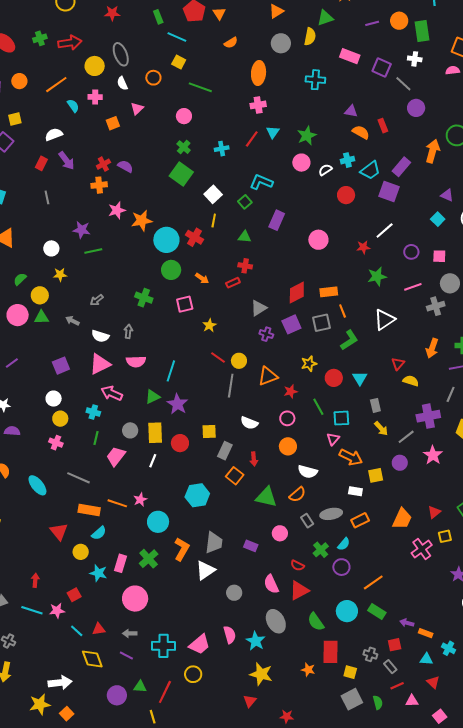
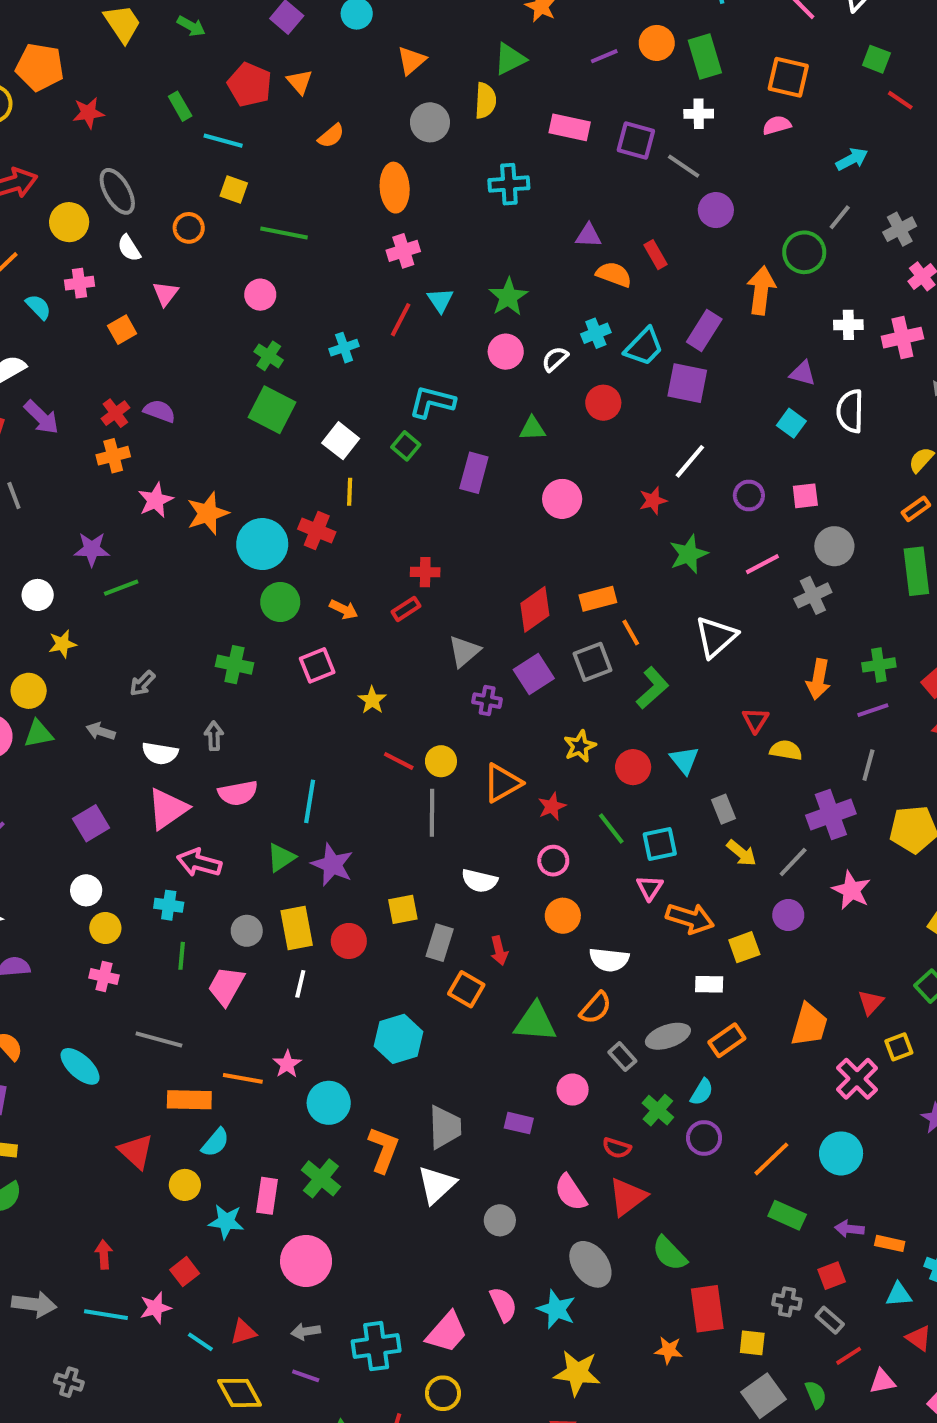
green triangle: (245, 237) -> (532, 429), moved
cyan circle: (347, 611) -> (841, 1153), moved

